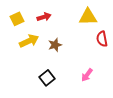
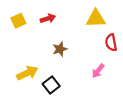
yellow arrow: (29, 41) -> (27, 73), moved
pink arrow: (87, 75) -> (98, 71), moved

